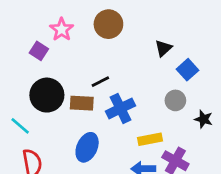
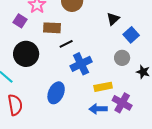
brown rectangle: (82, 103) -> (52, 28), moved

